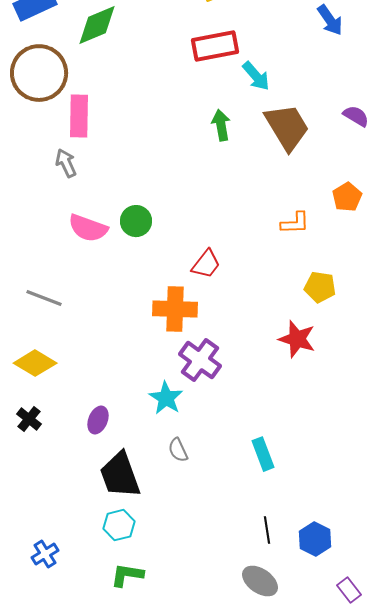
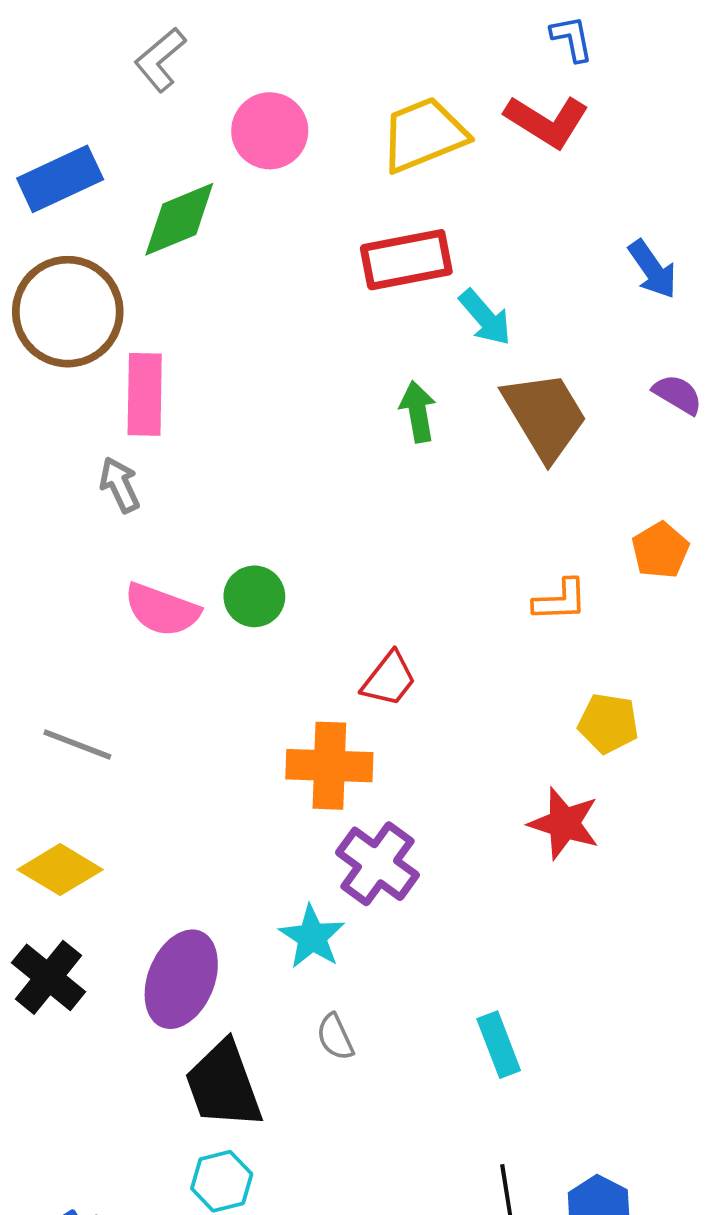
blue arrow: (330, 20) -> (653, 269), moved
black cross: (29, 419) -> (48, 977), size x1.5
purple ellipse: (98, 420) -> (181, 979), size x1.8

